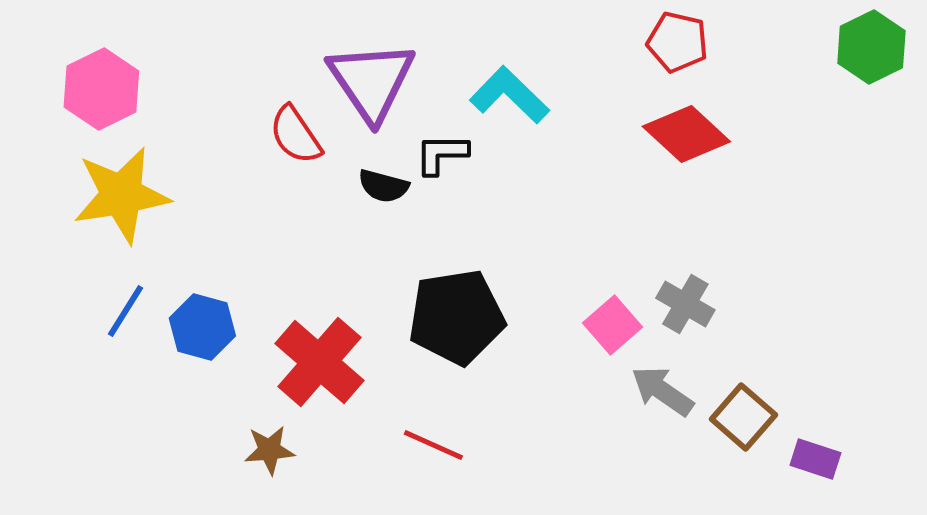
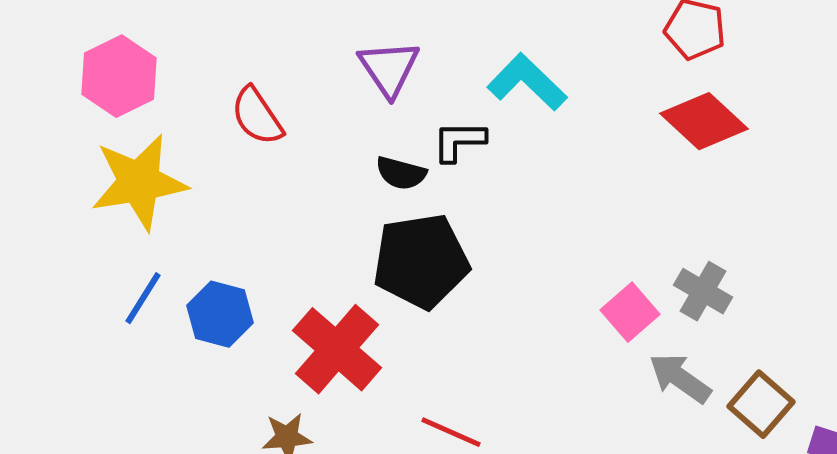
purple triangle: (371, 81) -> (389, 68), size x0.7
red semicircle: (295, 135) -> (257, 116), moved
black pentagon: (456, 317) -> (421, 261), moved

